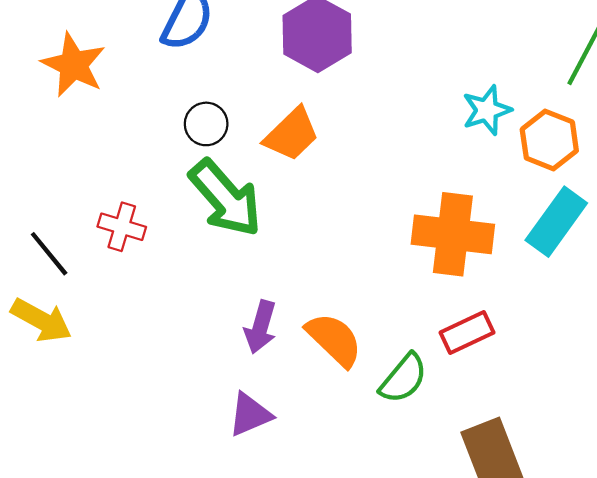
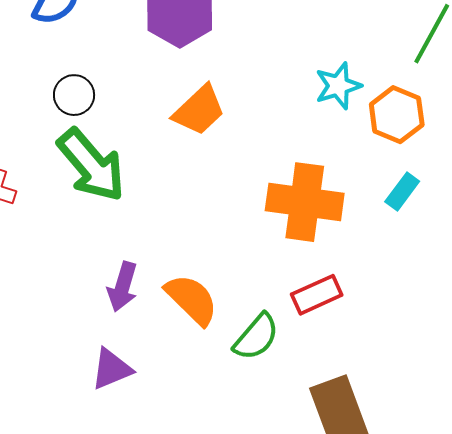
orange trapezoid: (292, 134) -> (199, 110), moved
cyan rectangle: (556, 222) -> (402, 192), size x0.6

